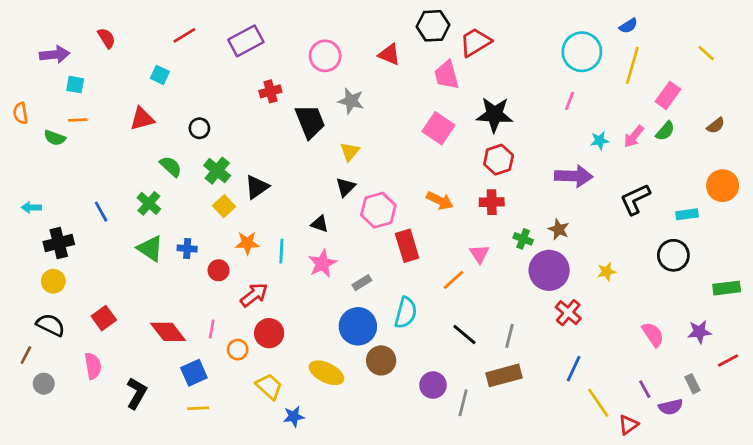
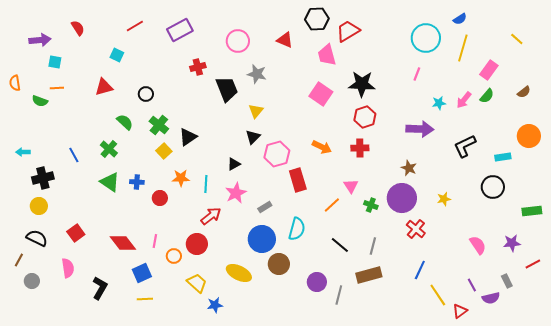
black triangle: (320, 224) -> (234, 164), turned -48
green cross: (523, 239) -> (371, 205), moved
red arrow: (254, 295) -> (211, 216), moved

